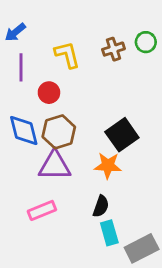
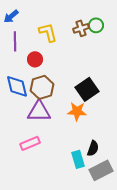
green circle: (146, 42) -> (96, 25), moved
black semicircle: (101, 206) -> (93, 148), moved

